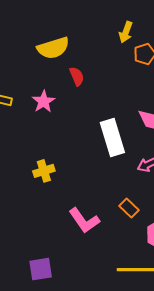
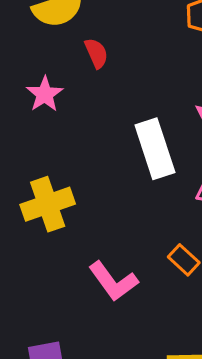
yellow cross: (44, 171) -> (48, 204), size x1.5

